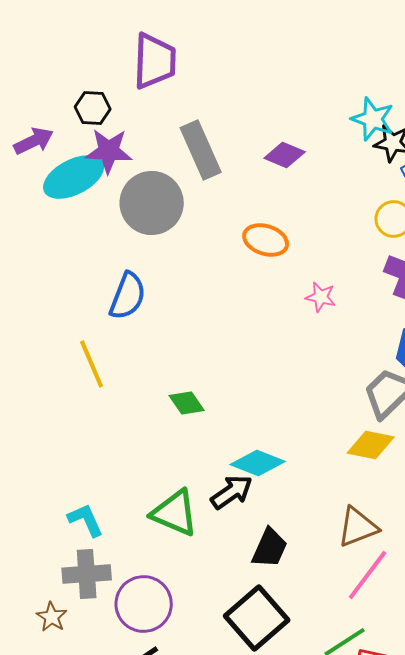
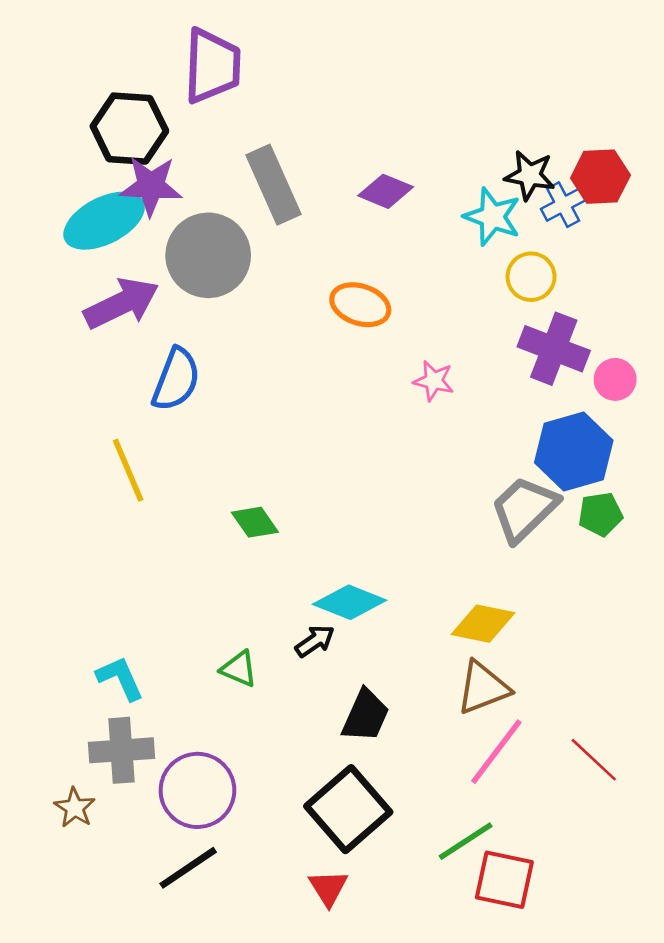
black hexagon: (93, 108) -> (129, 129), size x1.6
cyan star: (373, 119) -> (492, 217), moved
purple arrow: (34, 141) -> (121, 303), moved, size x1.4
yellow diamond: (371, 445) -> (483, 624), moved
black arrow: (232, 492) -> (315, 641), size x0.7
green triangle: (175, 513) -> (239, 669), size x0.6

